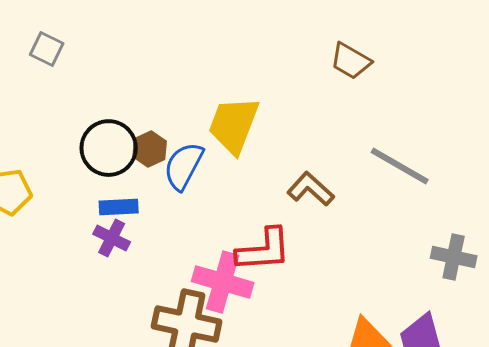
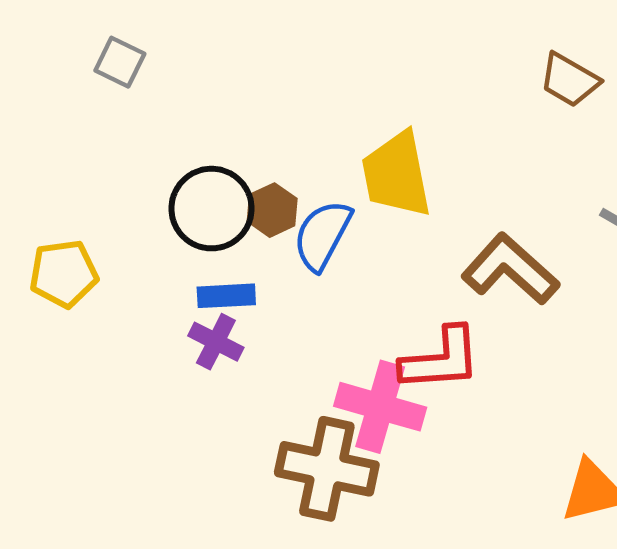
yellow trapezoid: (234, 125) -> (396, 175), turned -32
brown L-shape: (311, 189) -> (510, 269), size x1.4

